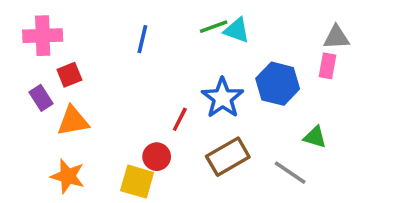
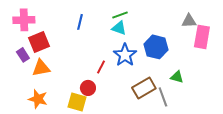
cyan triangle: (237, 30) -> (119, 28), moved
pink rectangle: (328, 66) -> (202, 37), moved, size x1.6
red square: (69, 75) -> (39, 42), size x1.5
brown rectangle: (228, 157) -> (144, 88), moved
gray line: (290, 173) -> (163, 97), turned 36

